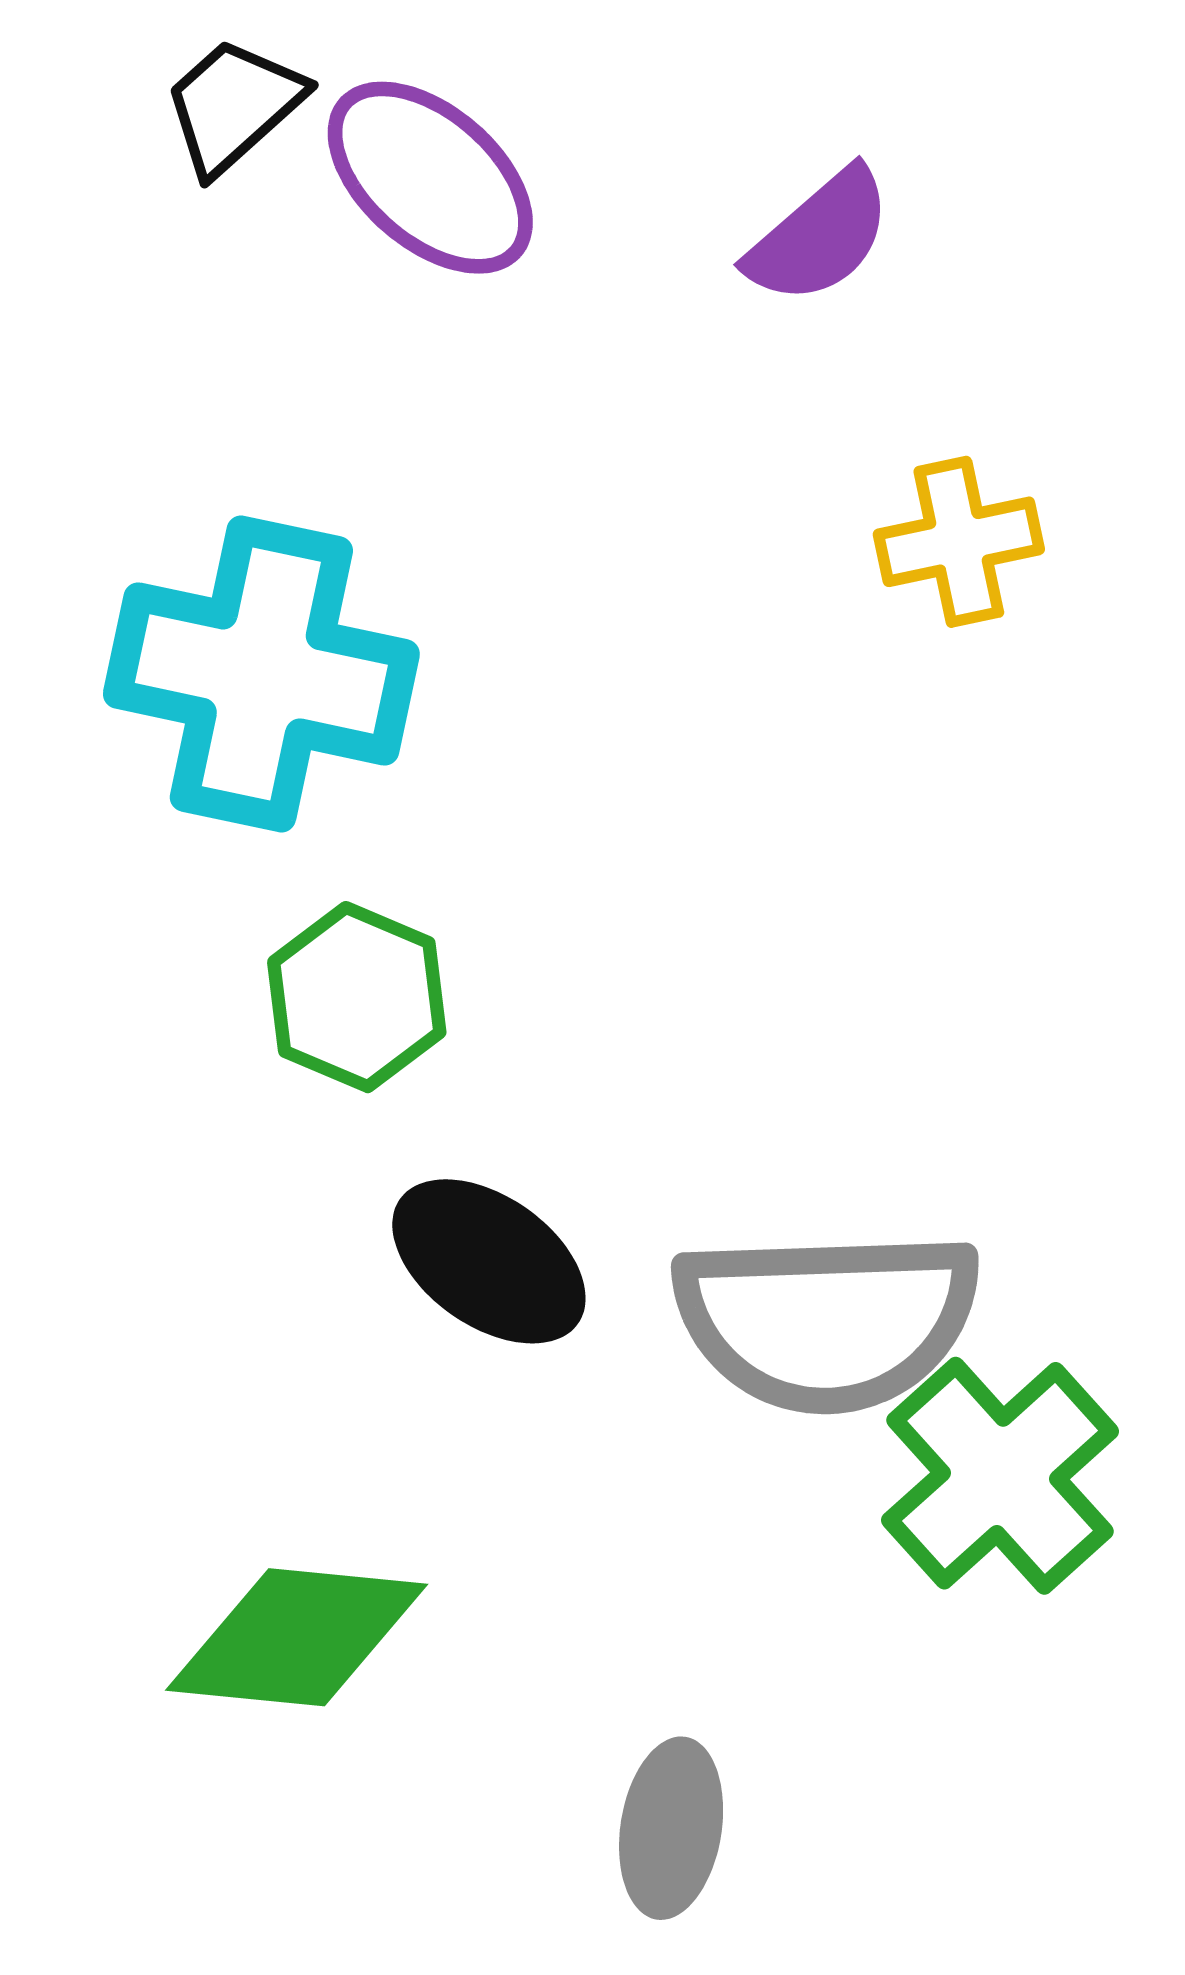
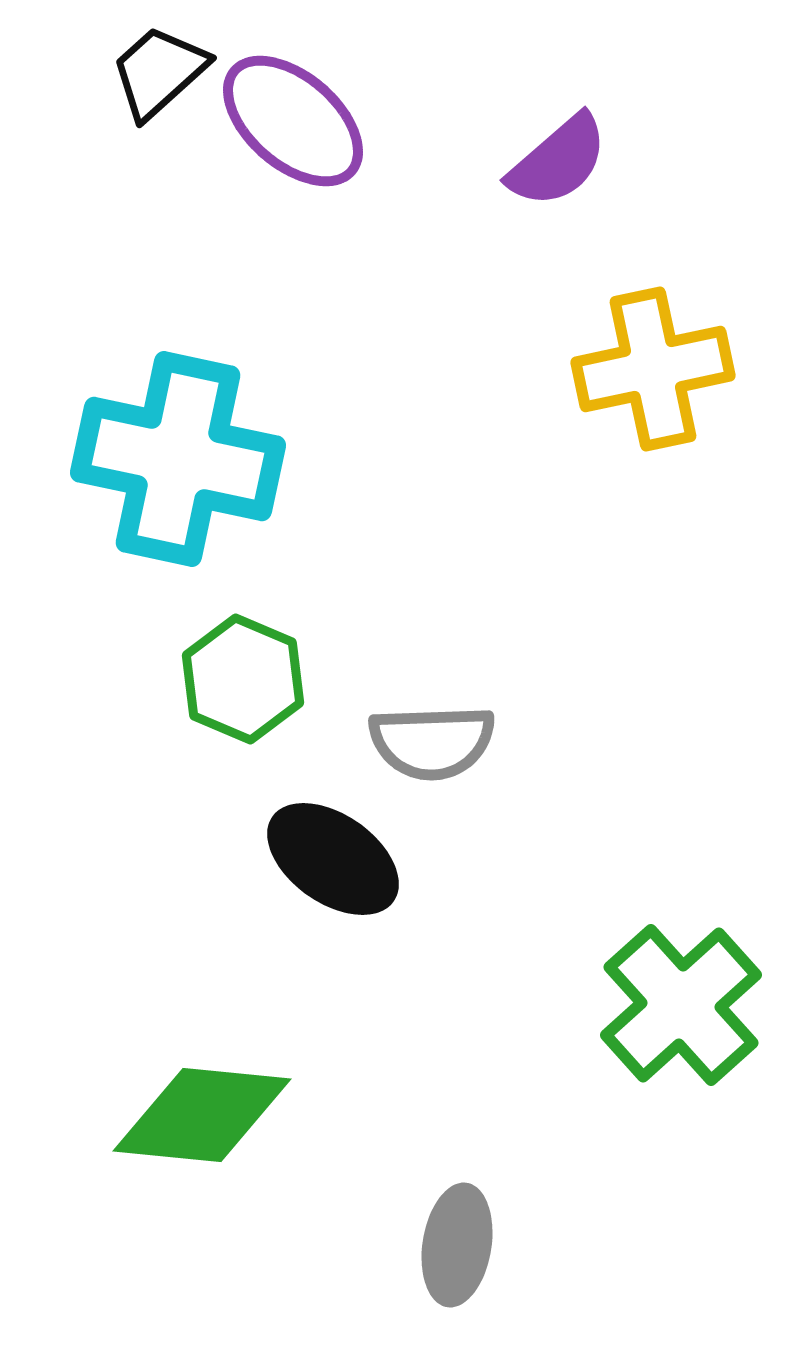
yellow cross: (959, 542) -> (653, 369), size x1.4
gray semicircle: (827, 1320) -> (432, 742), moved, size x0.6

